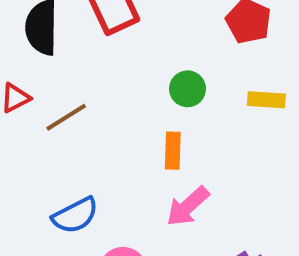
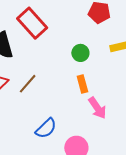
pink arrow: (188, 206) -> (97, 108), turned -65

